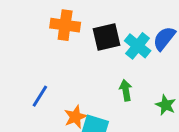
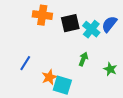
green arrow: (126, 90) -> (83, 59), turned 32

